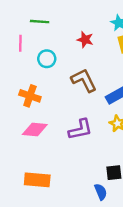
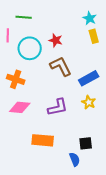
red star: (85, 40) -> (56, 40), moved
cyan circle: (47, 59) -> (30, 48), size x1.5
orange rectangle: (37, 180) -> (43, 140), moved

